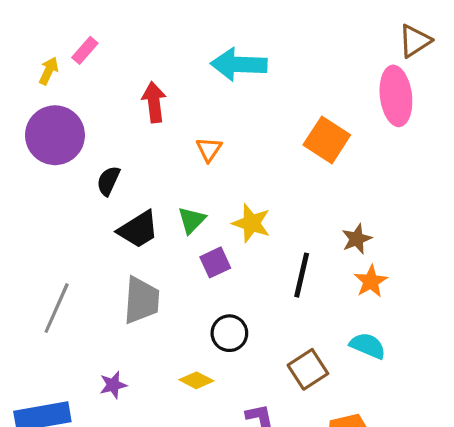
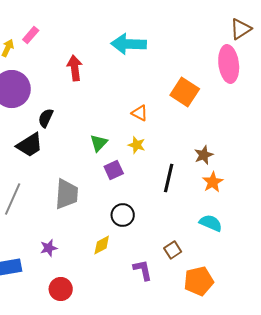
orange triangle: (209, 149) -> (140, 113), moved, turned -36
yellow star: (251, 223) -> (137, 145), size x0.7
black trapezoid: (138, 229) -> (30, 145), moved
brown square: (308, 369) -> (173, 250), moved, size x0.7
yellow diamond: (196, 380) -> (102, 245), turned -55

